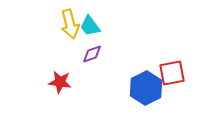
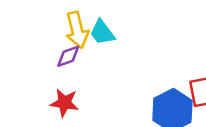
purple diamond: (92, 54) -> (68, 56), moved

